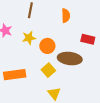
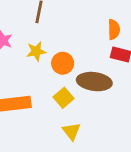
orange semicircle: (66, 16) -> (114, 29), moved

